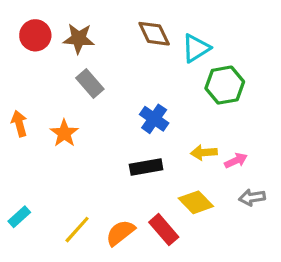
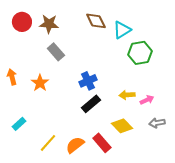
blue cross: (154, 119) -> (88, 81), moved, turned 30
black rectangle: (146, 167) -> (91, 104), turned -30
cyan rectangle: (19, 217) -> (19, 124), moved

